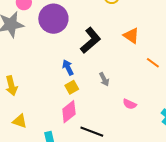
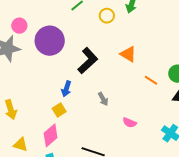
blue arrow: (68, 67) -> (66, 89), turned -133
yellow square: (72, 87) -> (59, 110), moved
pink diamond: (69, 112) -> (51, 135), moved

